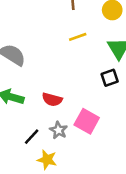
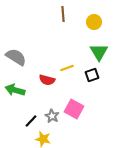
yellow line: (78, 37) -> (67, 68), moved
red semicircle: (52, 100) -> (47, 80), moved

